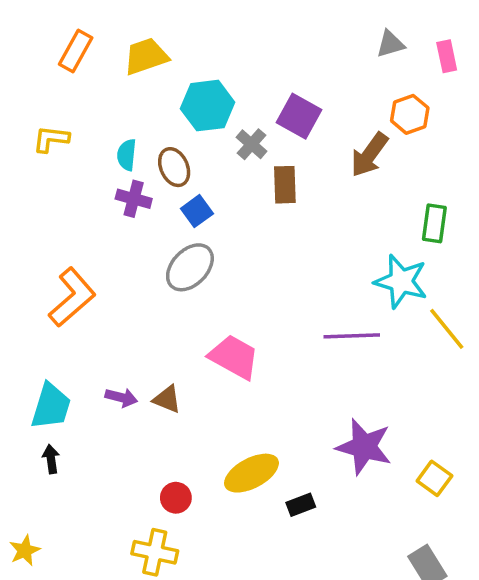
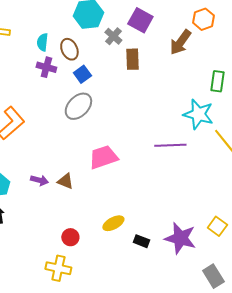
pink trapezoid: (234, 357) -> (103, 157), turned -48
purple star: (364, 447) -> (180, 238), moved
yellow ellipse: (251, 473) -> (113, 223), size x0.7
black rectangle: (301, 505) -> (141, 241), turned 42

